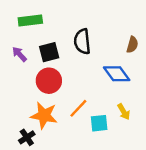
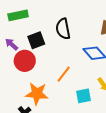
red circle: (49, 81) -> (25, 61), moved
orange line: (78, 108) -> (64, 74), moved

